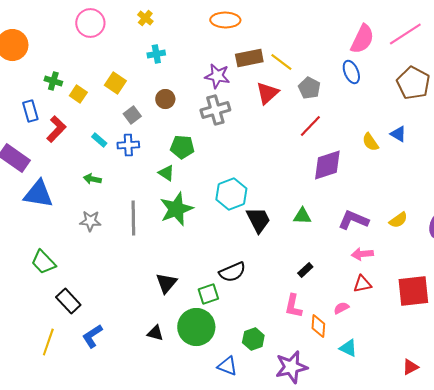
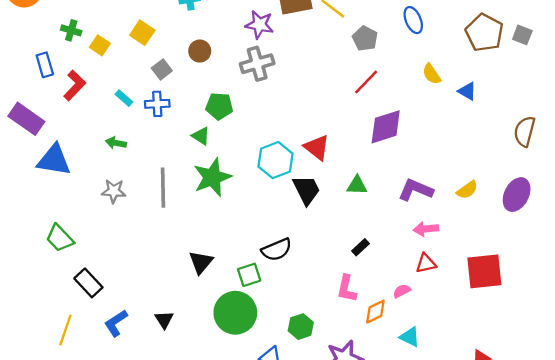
red triangle: (267, 93) -> (317, 147), moved, turned -40
yellow semicircle: (370, 142) -> (432, 74), moved
orange diamond: (318, 326) -> (375, 312), turned 60
black triangle: (155, 333) -> (164, 320), moved, turned 42

